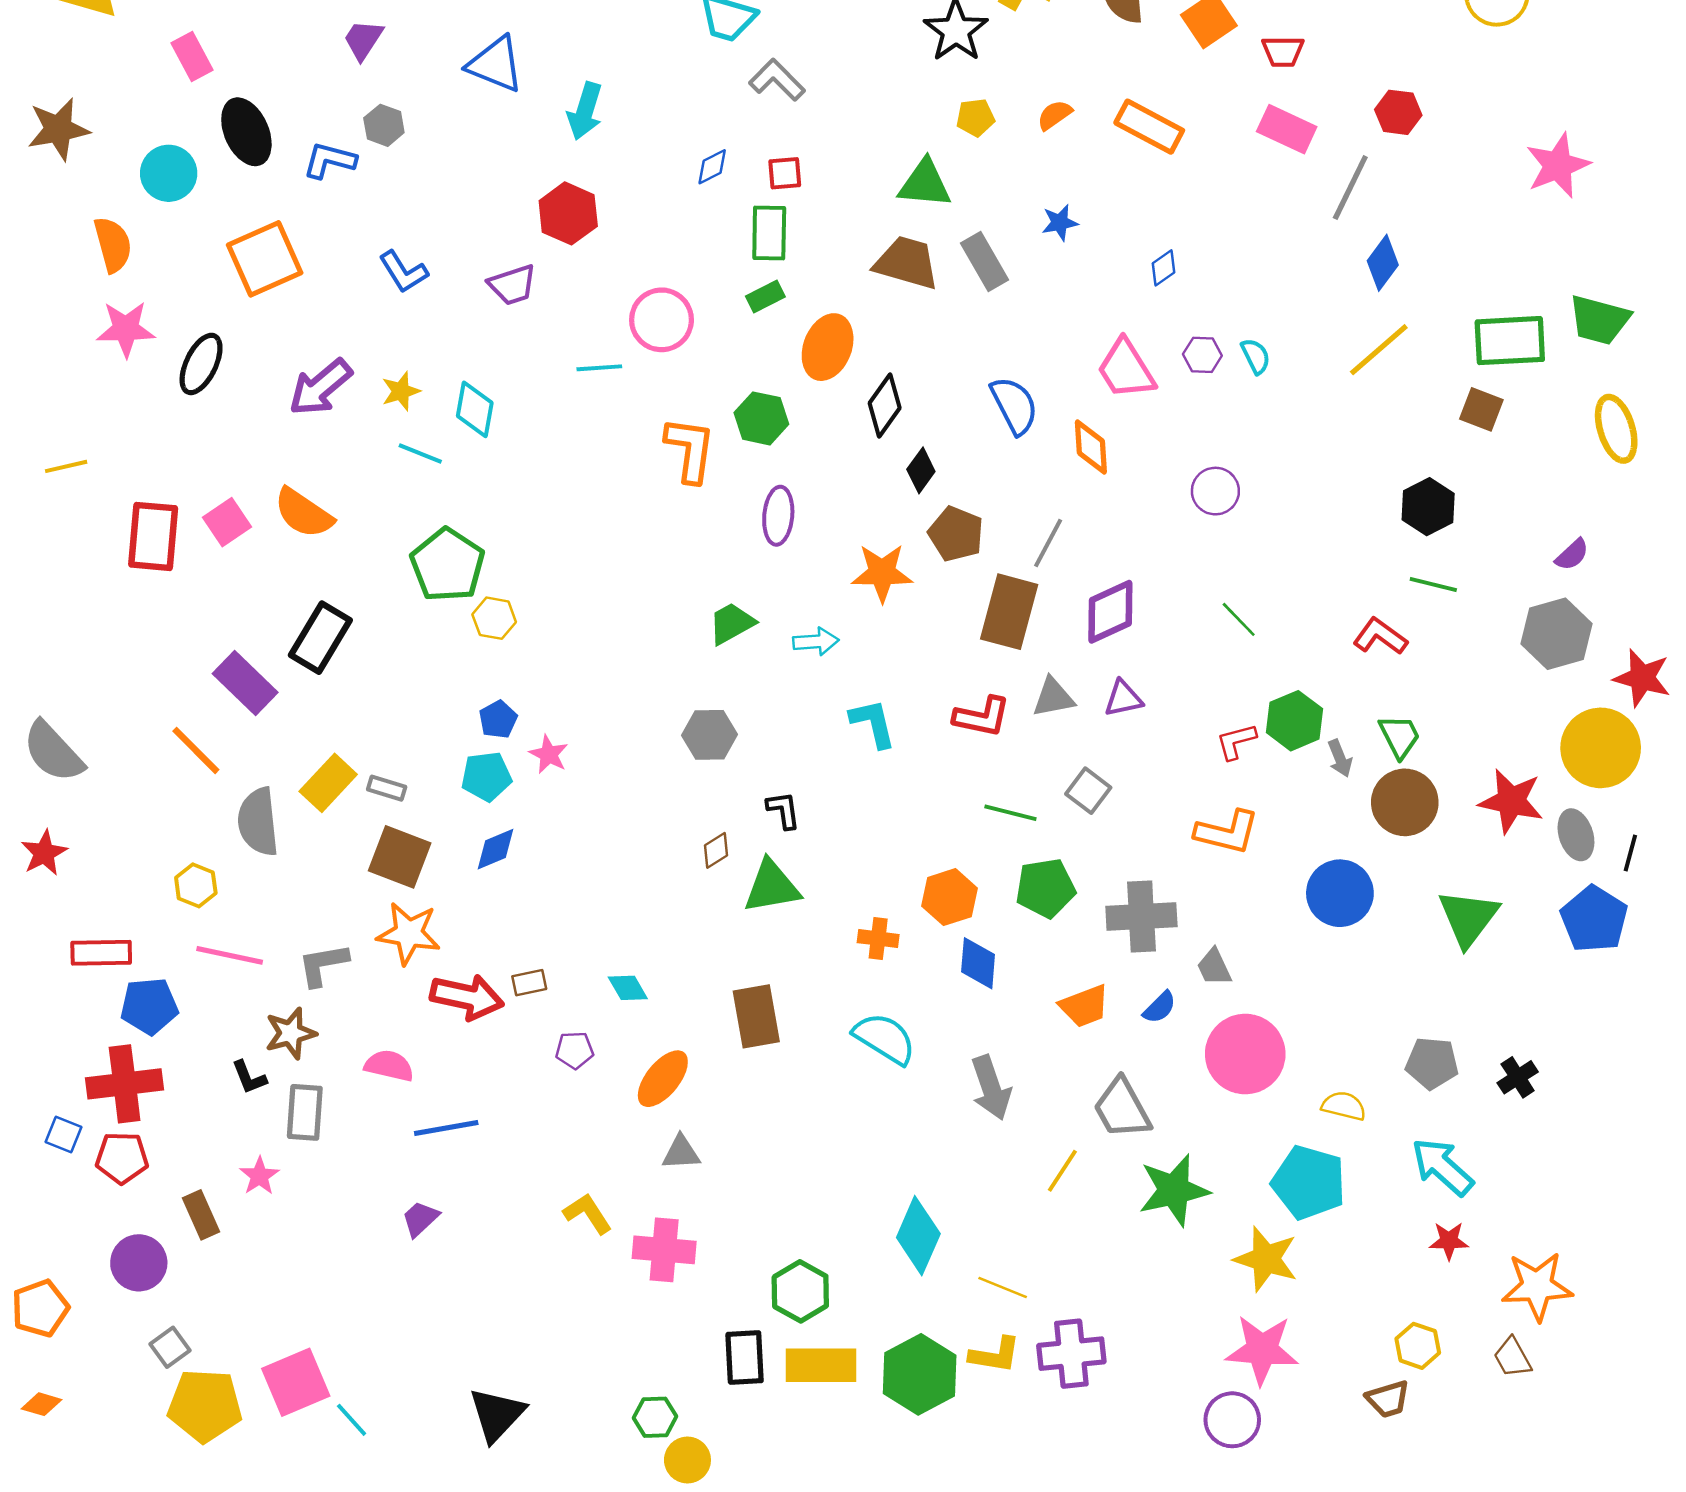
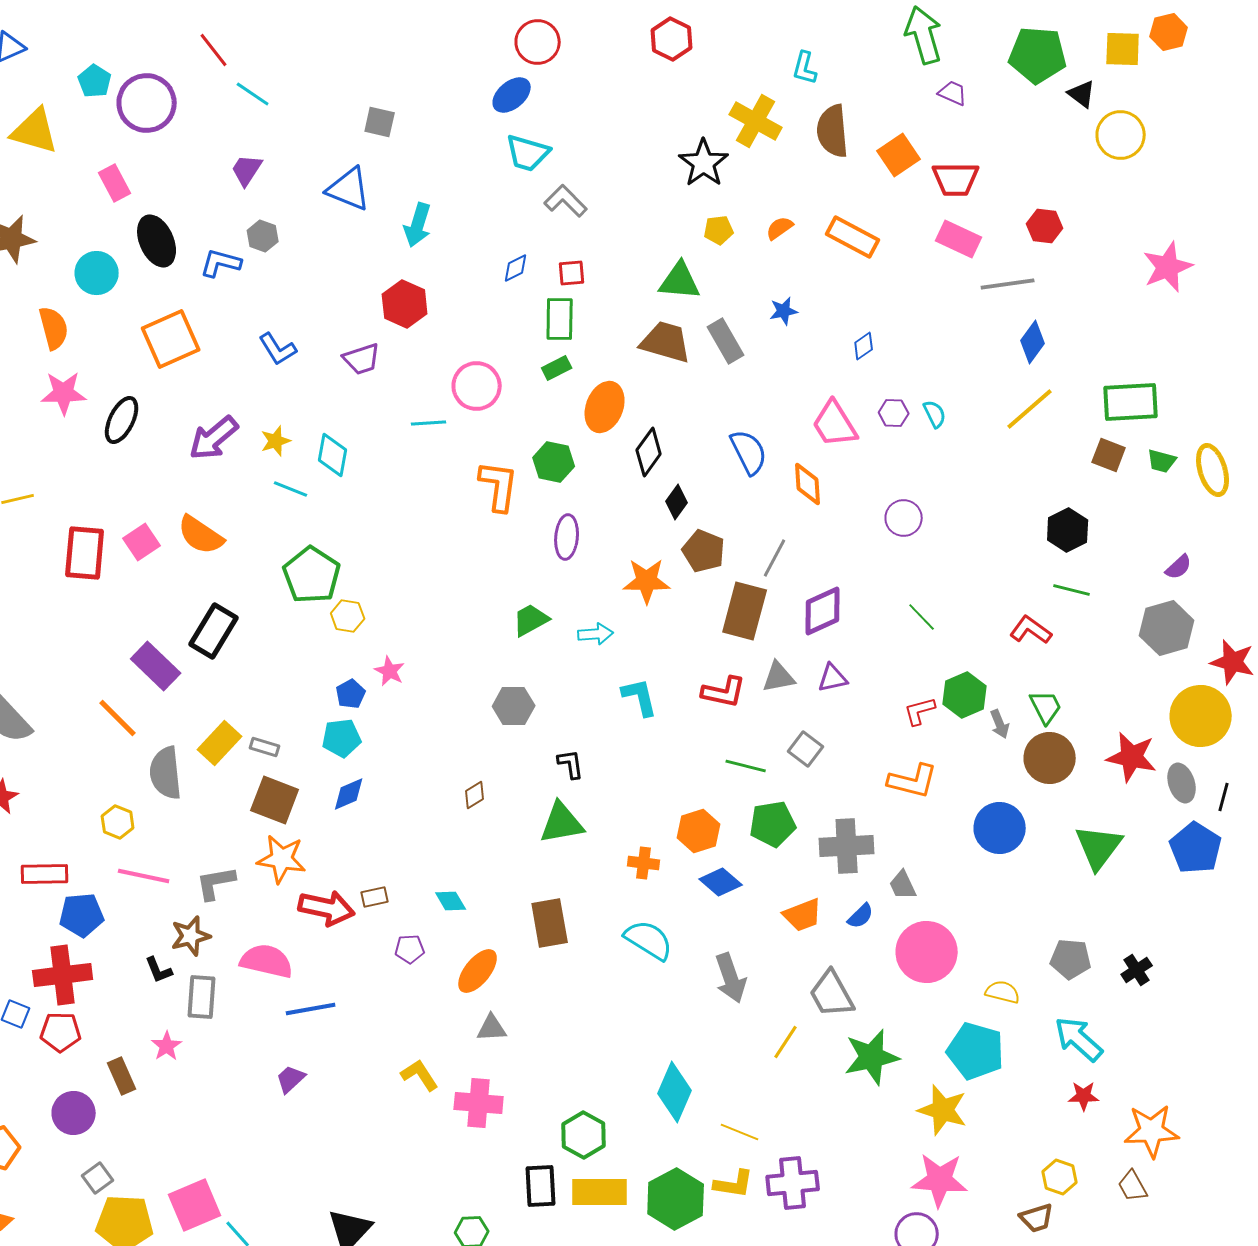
red trapezoid: (1283, 51) -> (956, 179), size x1.4
gray line: (1350, 188) -> (1008, 284), turned 56
green trapezoid: (1599, 320) -> (1162, 461), moved, size x0.6
pink star: (549, 754) -> (390, 671), moved
brown diamond: (716, 850) -> (475, 795), moved
blue diamond: (978, 963) -> (721, 882), turned -54
pink semicircle: (389, 1066) -> (267, 961), size x1.4

